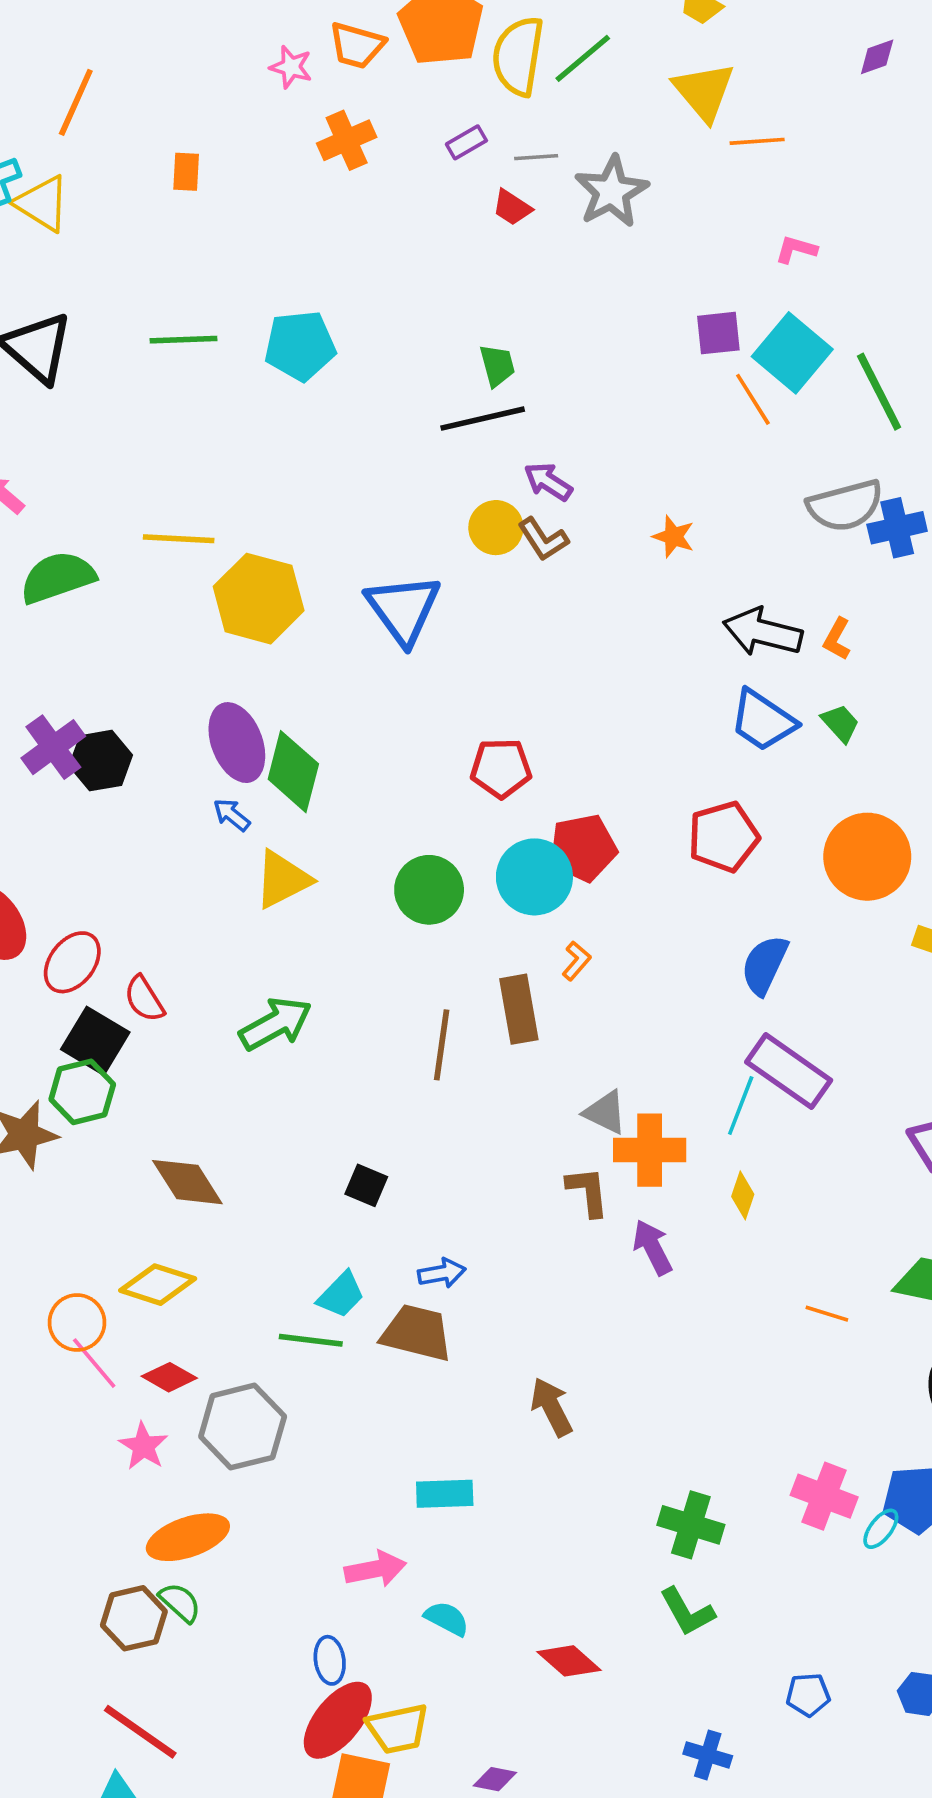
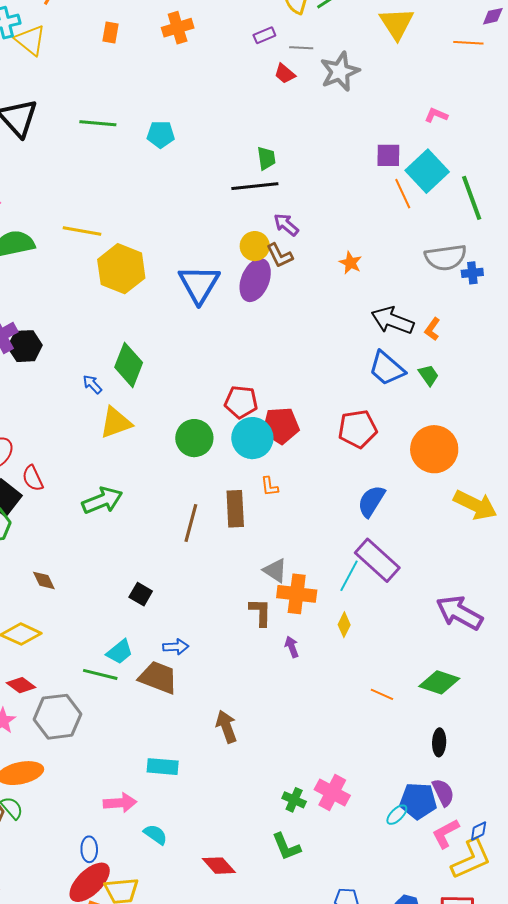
orange cross: (347, 140) -> (178, 28), moved
orange line: (757, 141) -> (468, 43), moved
cyan pentagon: (300, 346) -> (161, 134), size x0.7
blue cross: (897, 528) -> (472, 273), size x0.7
purple ellipse: (237, 743) -> (255, 280), moved, turned 36
red pentagon: (501, 768) -> (241, 402), moved
orange L-shape: (576, 961) -> (270, 486), turned 125
brown diamond: (187, 1182) -> (44, 580), size x0.6
purple arrow: (653, 1247) -> (292, 647), size x0.7
pink cross: (824, 1496) -> (332, 793), moved
green cross: (691, 1525) -> (294, 800), size x0.7

